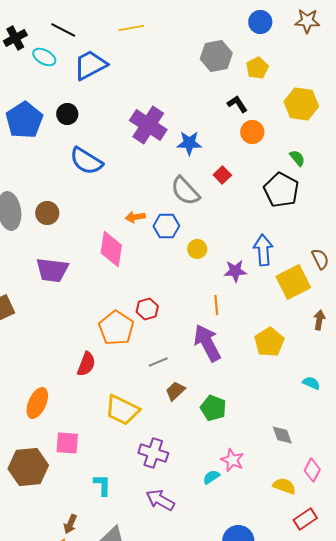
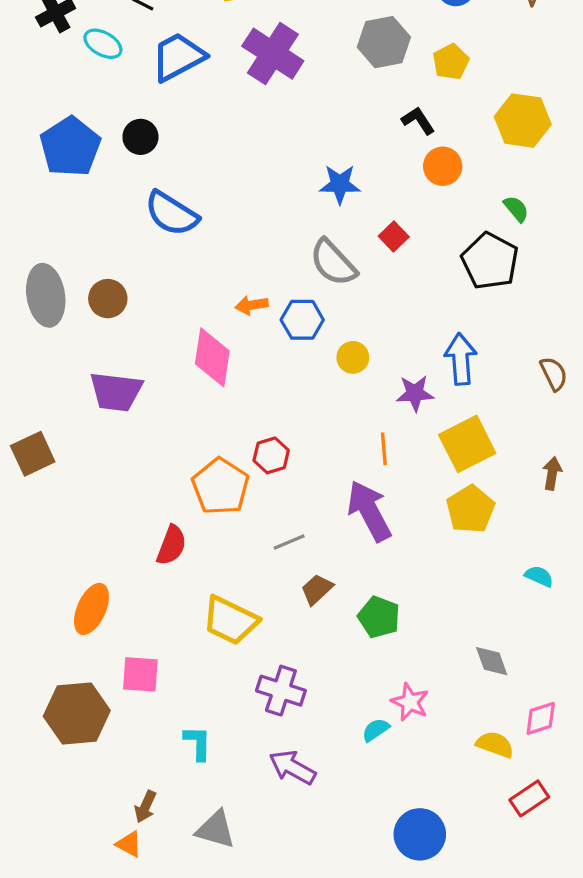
purple cross: (148, 125) -> (273, 54), moved
yellow square: (293, 282) -> (467, 444), moved
pink diamond: (312, 470) -> (541, 718), turned 45

